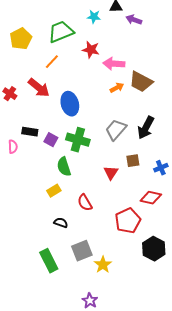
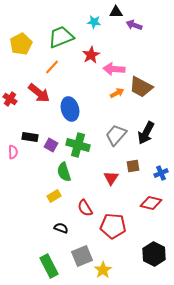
red star: (91, 50) -> (91, 55), turned 30
red pentagon: (128, 221) -> (113, 226), moved, turned 30

